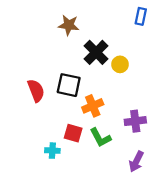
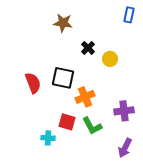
black cross: (96, 52) -> (88, 48), size x0.6

